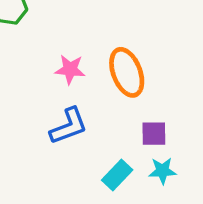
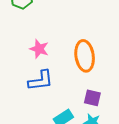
pink star: (70, 69) -> (39, 49), moved

